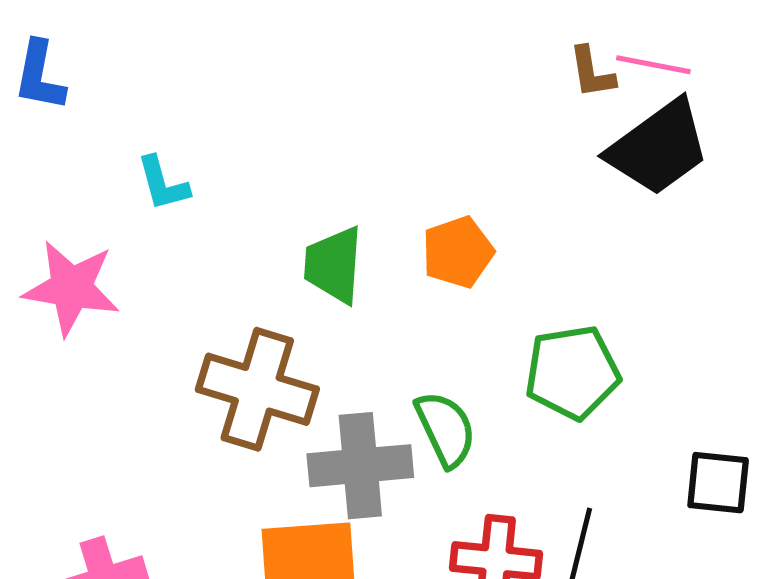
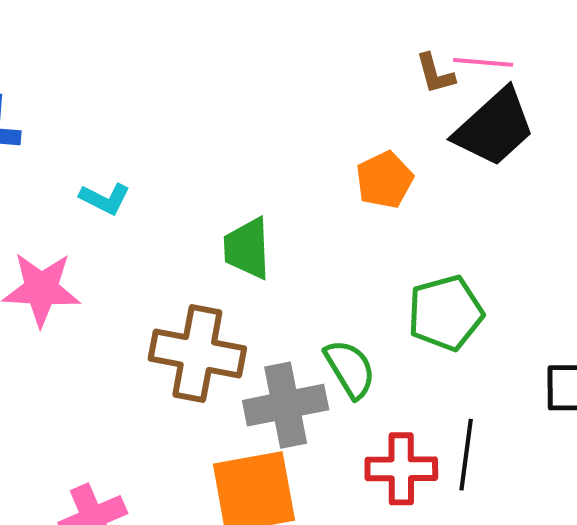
cyan L-shape: (163, 184) -> (105, 199), turned -42
orange pentagon: (458, 252) -> (384, 180), moved

